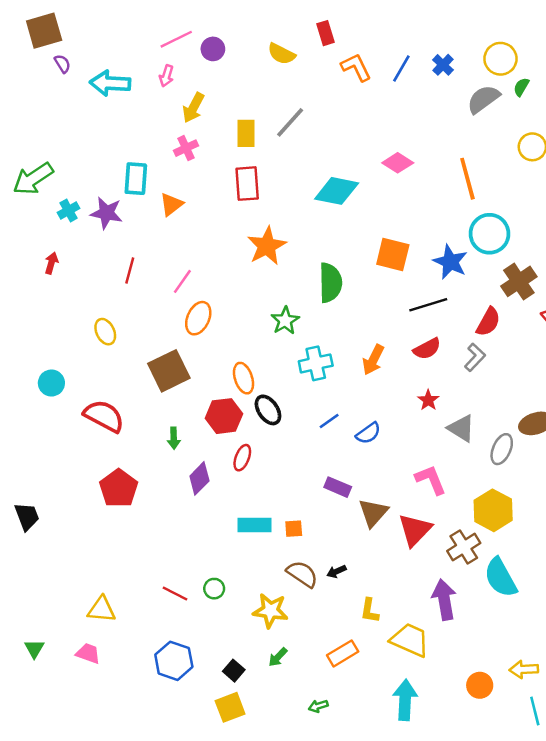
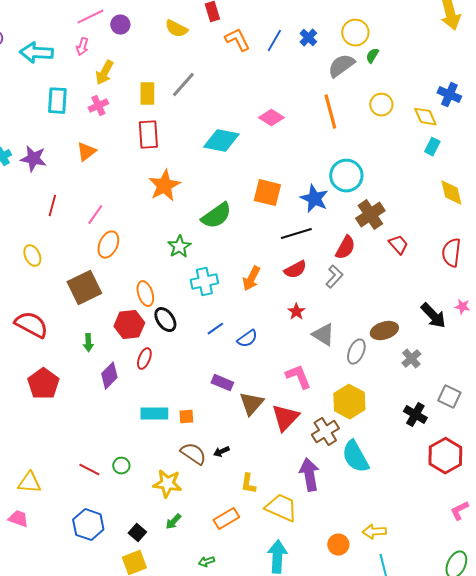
cyan rectangle: (136, 179) -> (57, 101), moved
orange line: (467, 179) -> (330, 112), moved
green semicircle: (330, 283) -> (216, 216), turned 56

